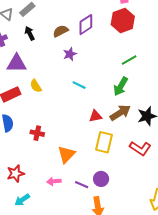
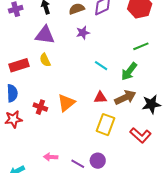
purple triangle: (17, 63) -> (45, 35), moved
cyan line: (79, 85) -> (101, 66), moved
orange triangle: (66, 154) -> (66, 103), moved
red star: (16, 173) -> (13, 119), moved

